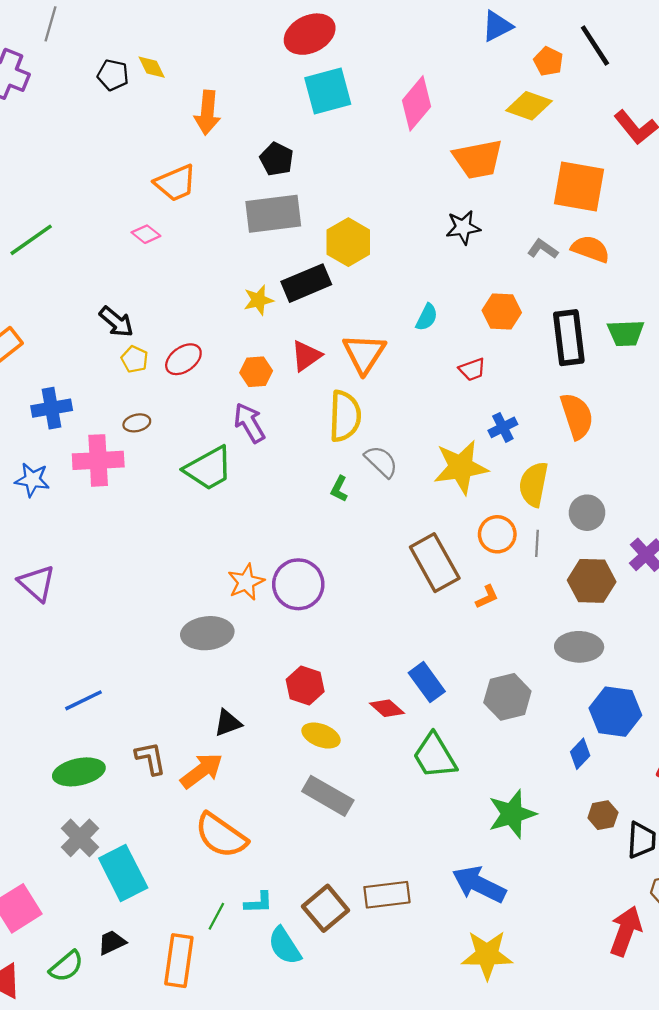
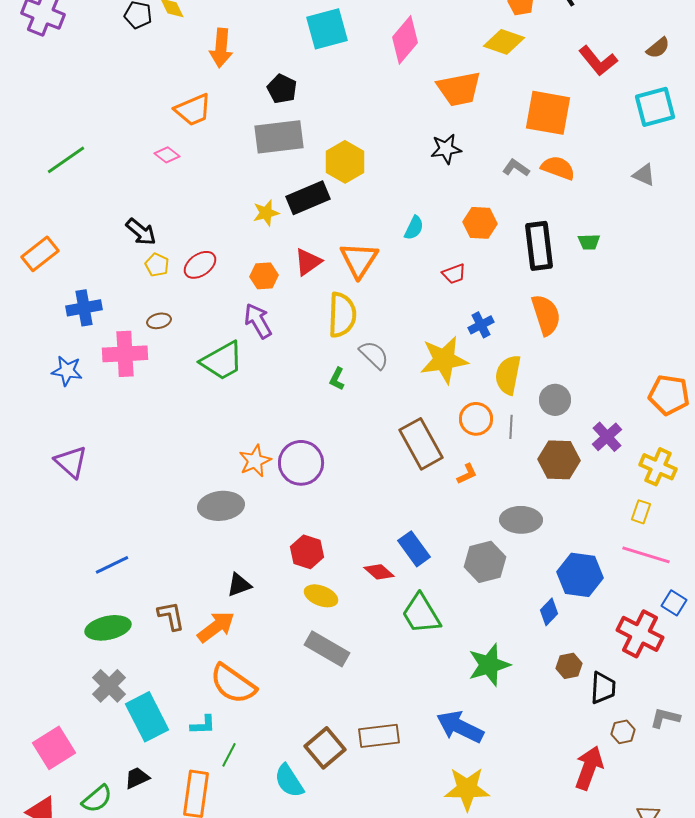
green trapezoid: (626, 333) -> (589, 242), size x0.7
gray ellipse: (579, 647) -> (521, 520), moved
cyan L-shape: (258, 903) -> (203, 725), moved

